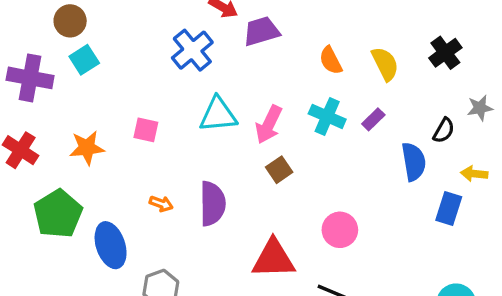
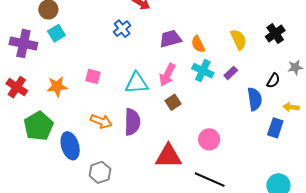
purple trapezoid: (261, 31) -> (170, 39), moved
blue cross: (192, 50) -> (122, 29), size x0.7
orange semicircle: (331, 60) -> (198, 44), moved
cyan triangle: (218, 115) -> (137, 83), moved
orange arrow: (161, 204) -> (101, 121), size x1.5

